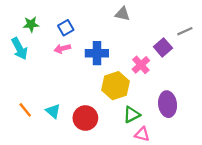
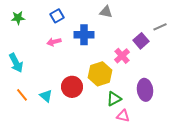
green star: (31, 24) -> (18, 18), moved
blue square: (66, 28) -> (57, 16), moved
cyan arrow: (19, 49) -> (16, 63), moved
blue cross: (97, 53) -> (84, 35), moved
red circle: (85, 118) -> (72, 87), moved

